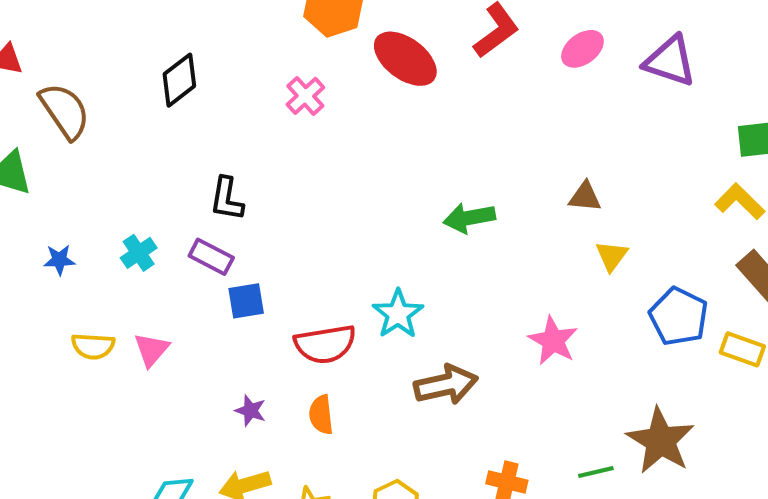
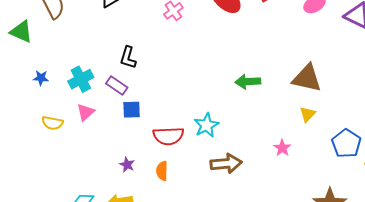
brown triangle: (585, 197) -> (307, 78), size x1.8
cyan cross: (139, 253) -> (81, 79), size x1.4
yellow triangle: (612, 256) -> (308, 114), moved
pink star: (553, 341) -> (282, 148), size x0.7
pink triangle: (151, 350) -> (86, 112), moved

